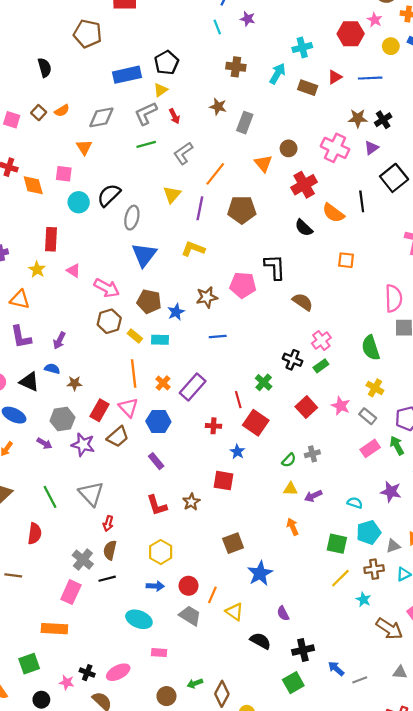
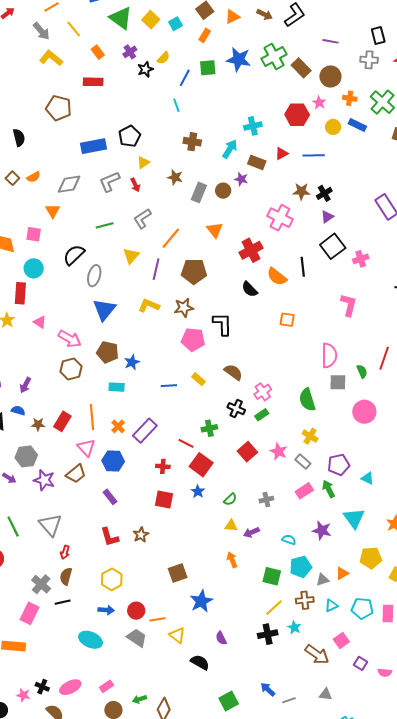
purple star: (248, 19) -> (241, 179), moved
yellow triangle: (160, 90) -> (143, 163), moved
green line: (146, 144) -> (105, 225), moved
brown circle: (289, 148) -> (223, 191), moved
purple triangle: (371, 148) -> (327, 217), moved
cyan circle: (79, 202) -> (34, 268), moved
brown star: (207, 297) -> (184, 308), moved
brown semicircle: (303, 302) -> (233, 372), moved
yellow rectangle: (135, 336) -> (199, 379), moved
green cross: (264, 382) -> (209, 428), turned 35
red line: (238, 400) -> (186, 443), turned -49
red rectangle: (99, 410) -> (62, 421), moved
blue star: (237, 452) -> (198, 492), moved
gray cross: (312, 454) -> (266, 500), moved
red square: (223, 481) -> (164, 500), moved
orange line: (212, 595) -> (157, 619), turned 56
black cross: (303, 650) -> (268, 634), moved
pink rectangle: (159, 653) -> (106, 686), moved, turned -40

